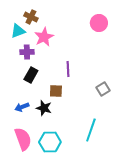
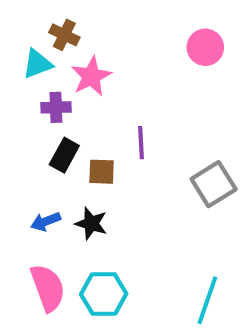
gray square: (103, 89) -> (214, 184), size x1.5
brown square: (56, 91) -> (102, 172), moved
cyan line: (91, 130) -> (207, 300), moved

